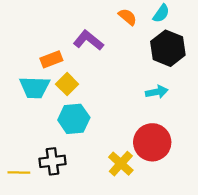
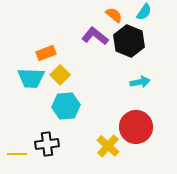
purple L-shape: (88, 40) -> (95, 36), moved
black hexagon: (168, 48) -> (129, 41), moved

